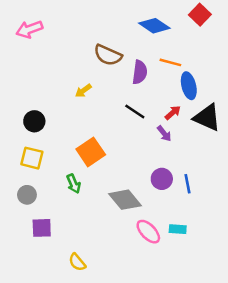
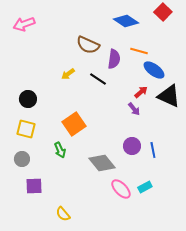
blue ellipse: (189, 86) -> (154, 70), turned -40
black line: (135, 111) -> (98, 79), moved
cyan rectangle: (178, 229) -> (145, 187), turned -32

